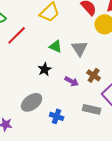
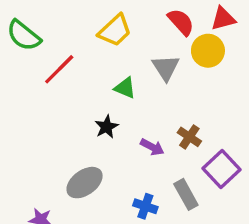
gray triangle: (80, 48) -> (166, 68), moved
gray rectangle: (92, 109) -> (186, 194), turned 48
blue cross: (57, 116) -> (145, 206), moved

